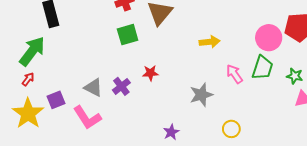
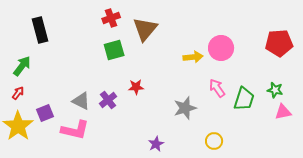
pink circle: (269, 38) -> (221, 48), moved
green arrow: (32, 51) -> (22, 66), size x0.7
green trapezoid: (262, 68) -> (244, 99), moved
pink L-shape: (87, 118) -> (75, 130), turned -44

